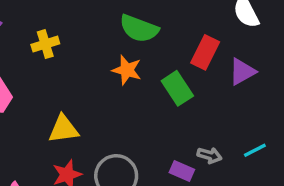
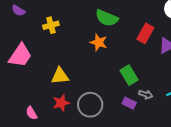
green rectangle: (177, 88) -> (129, 75), moved

